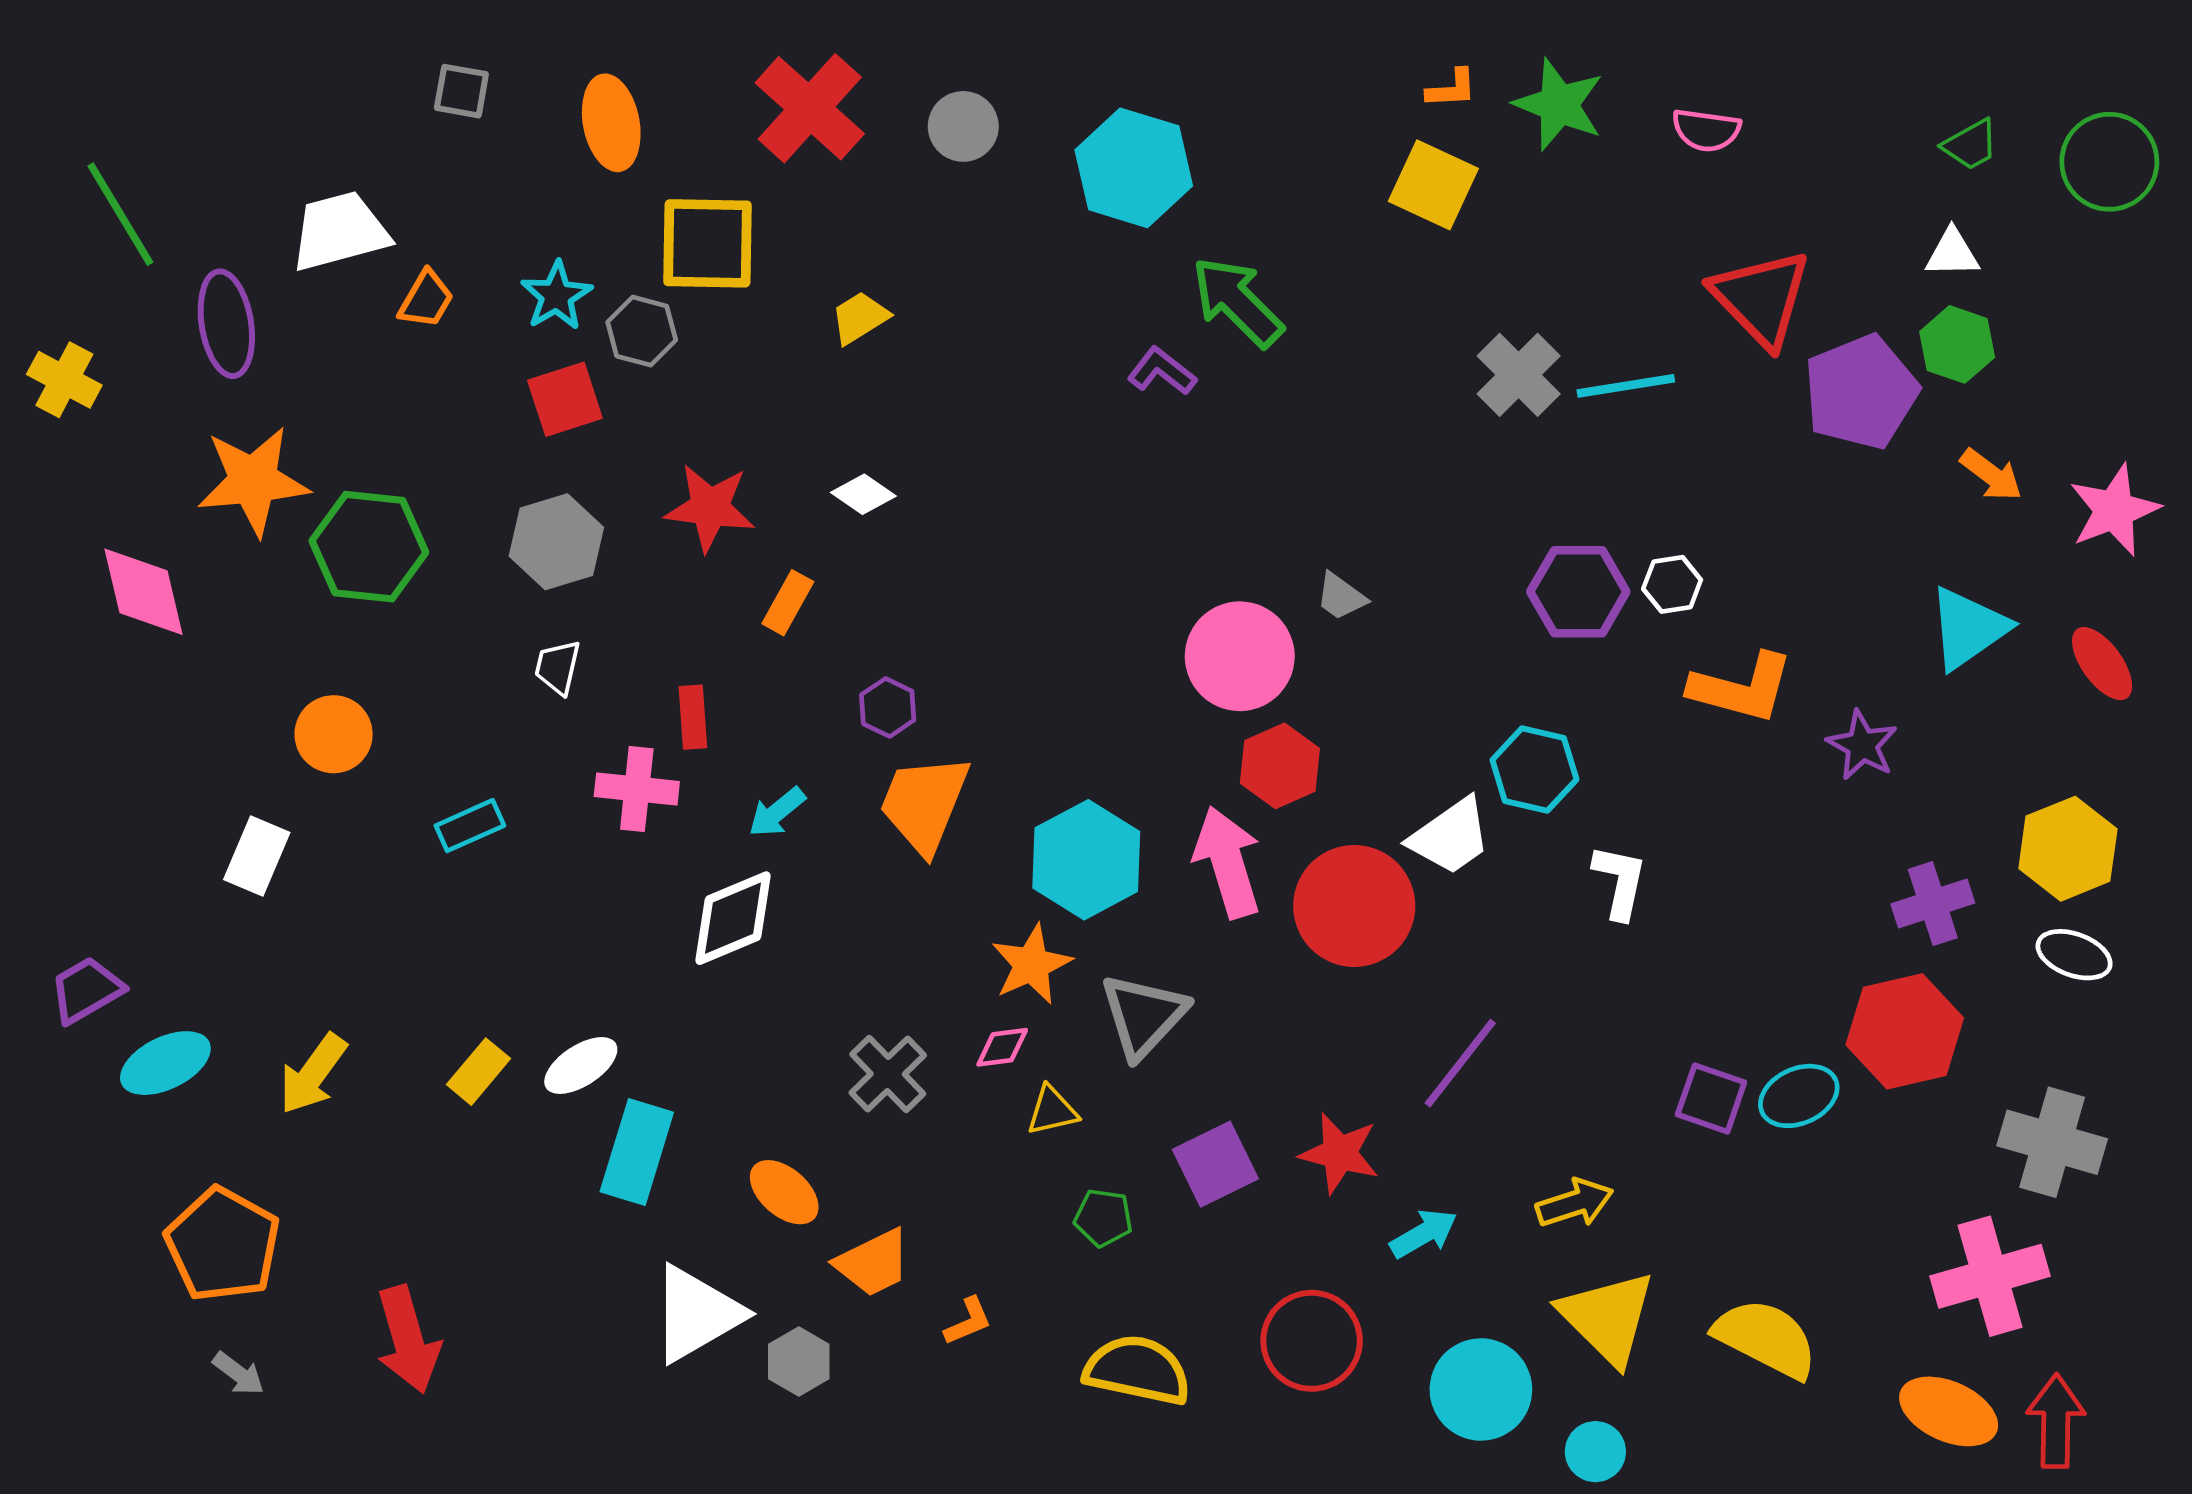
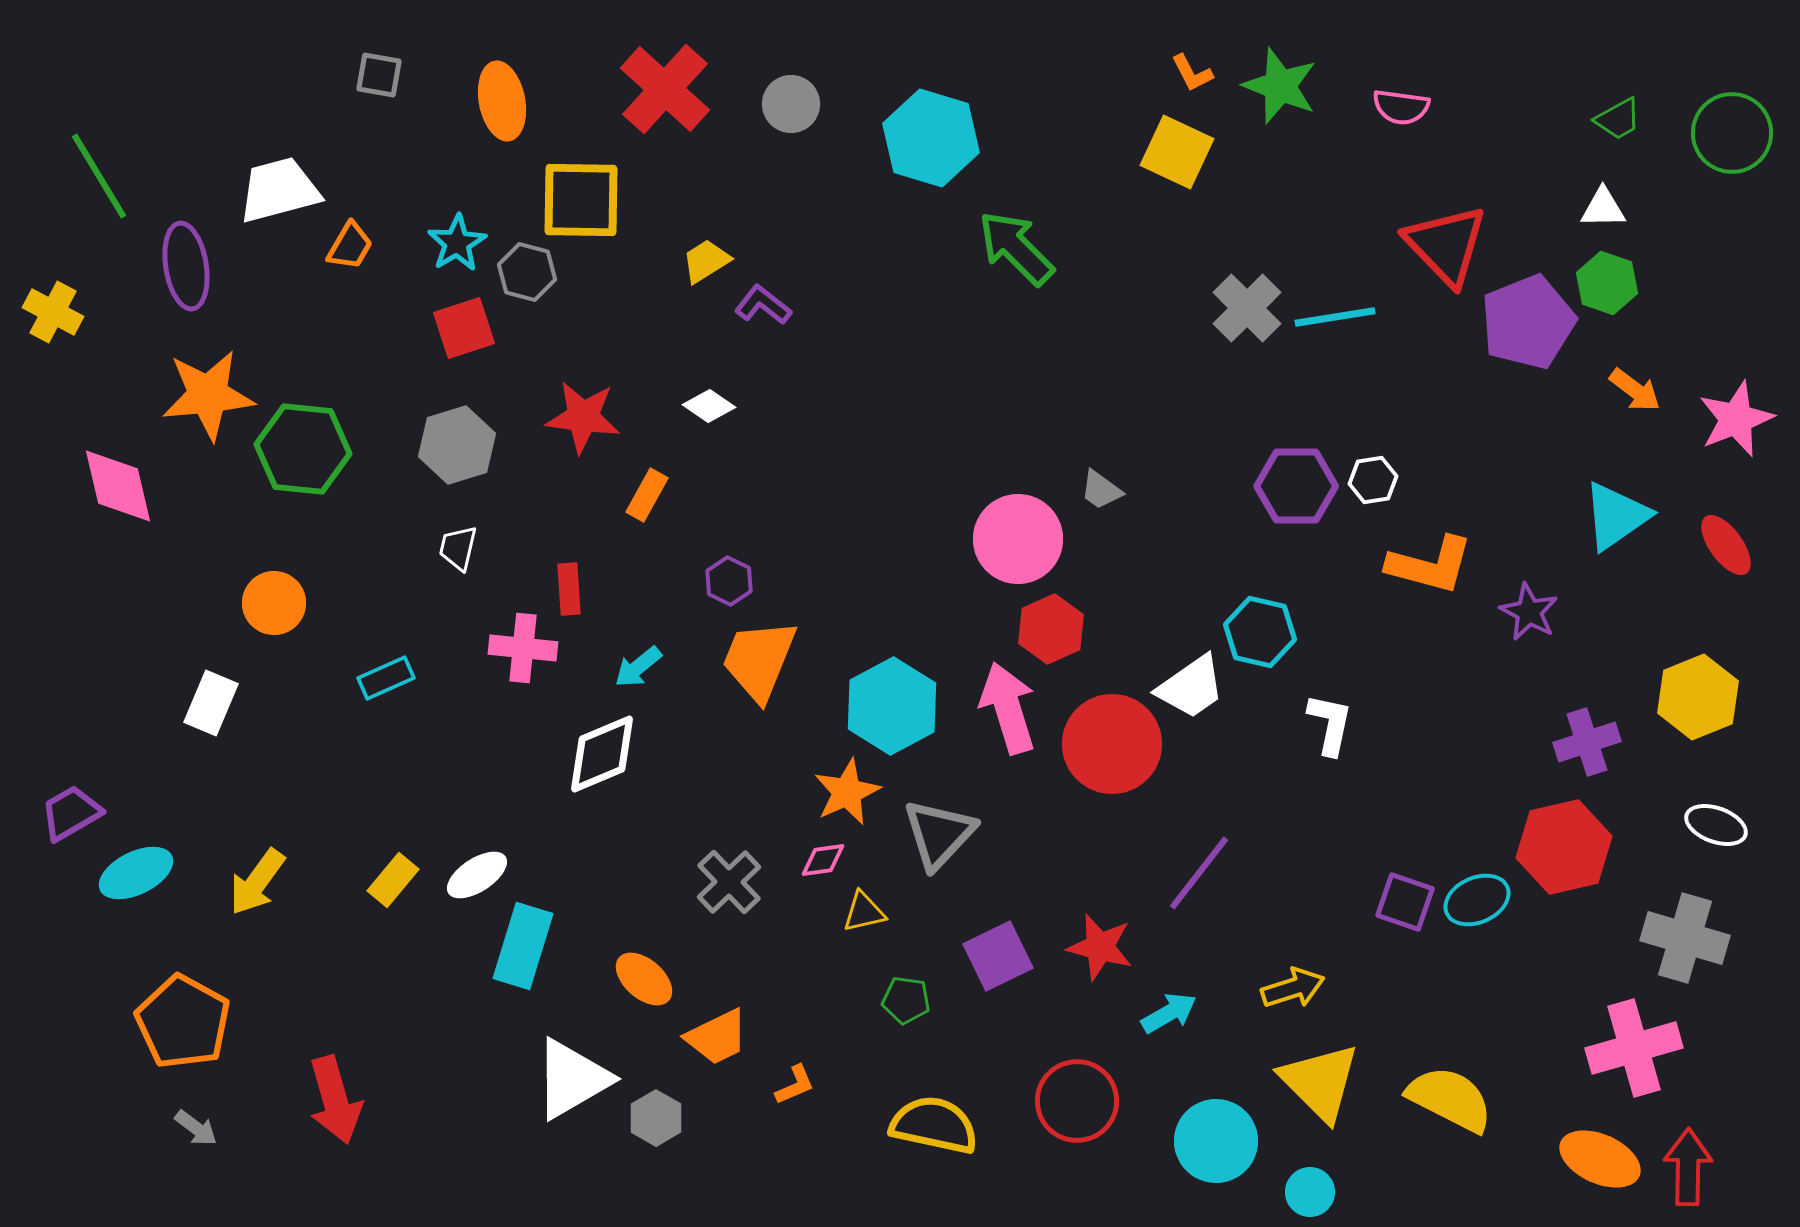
orange L-shape: (1452, 89) -> (1192, 73), turned 66
purple L-shape: (1162, 371) -> (763, 305), moved
white ellipse: (2074, 955) -> (1716, 825), moved

